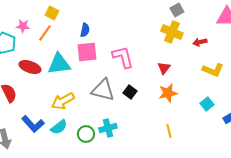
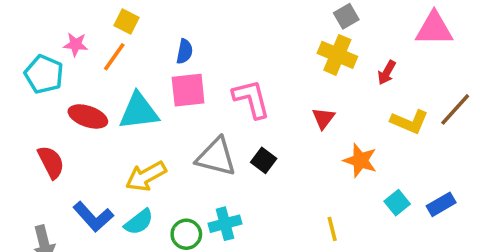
red arrow: (200, 42) -> (387, 73), turned -48
orange star: (168, 93) -> (360, 160), moved, turned 30
cyan square: (207, 104) -> (397, 203), moved

